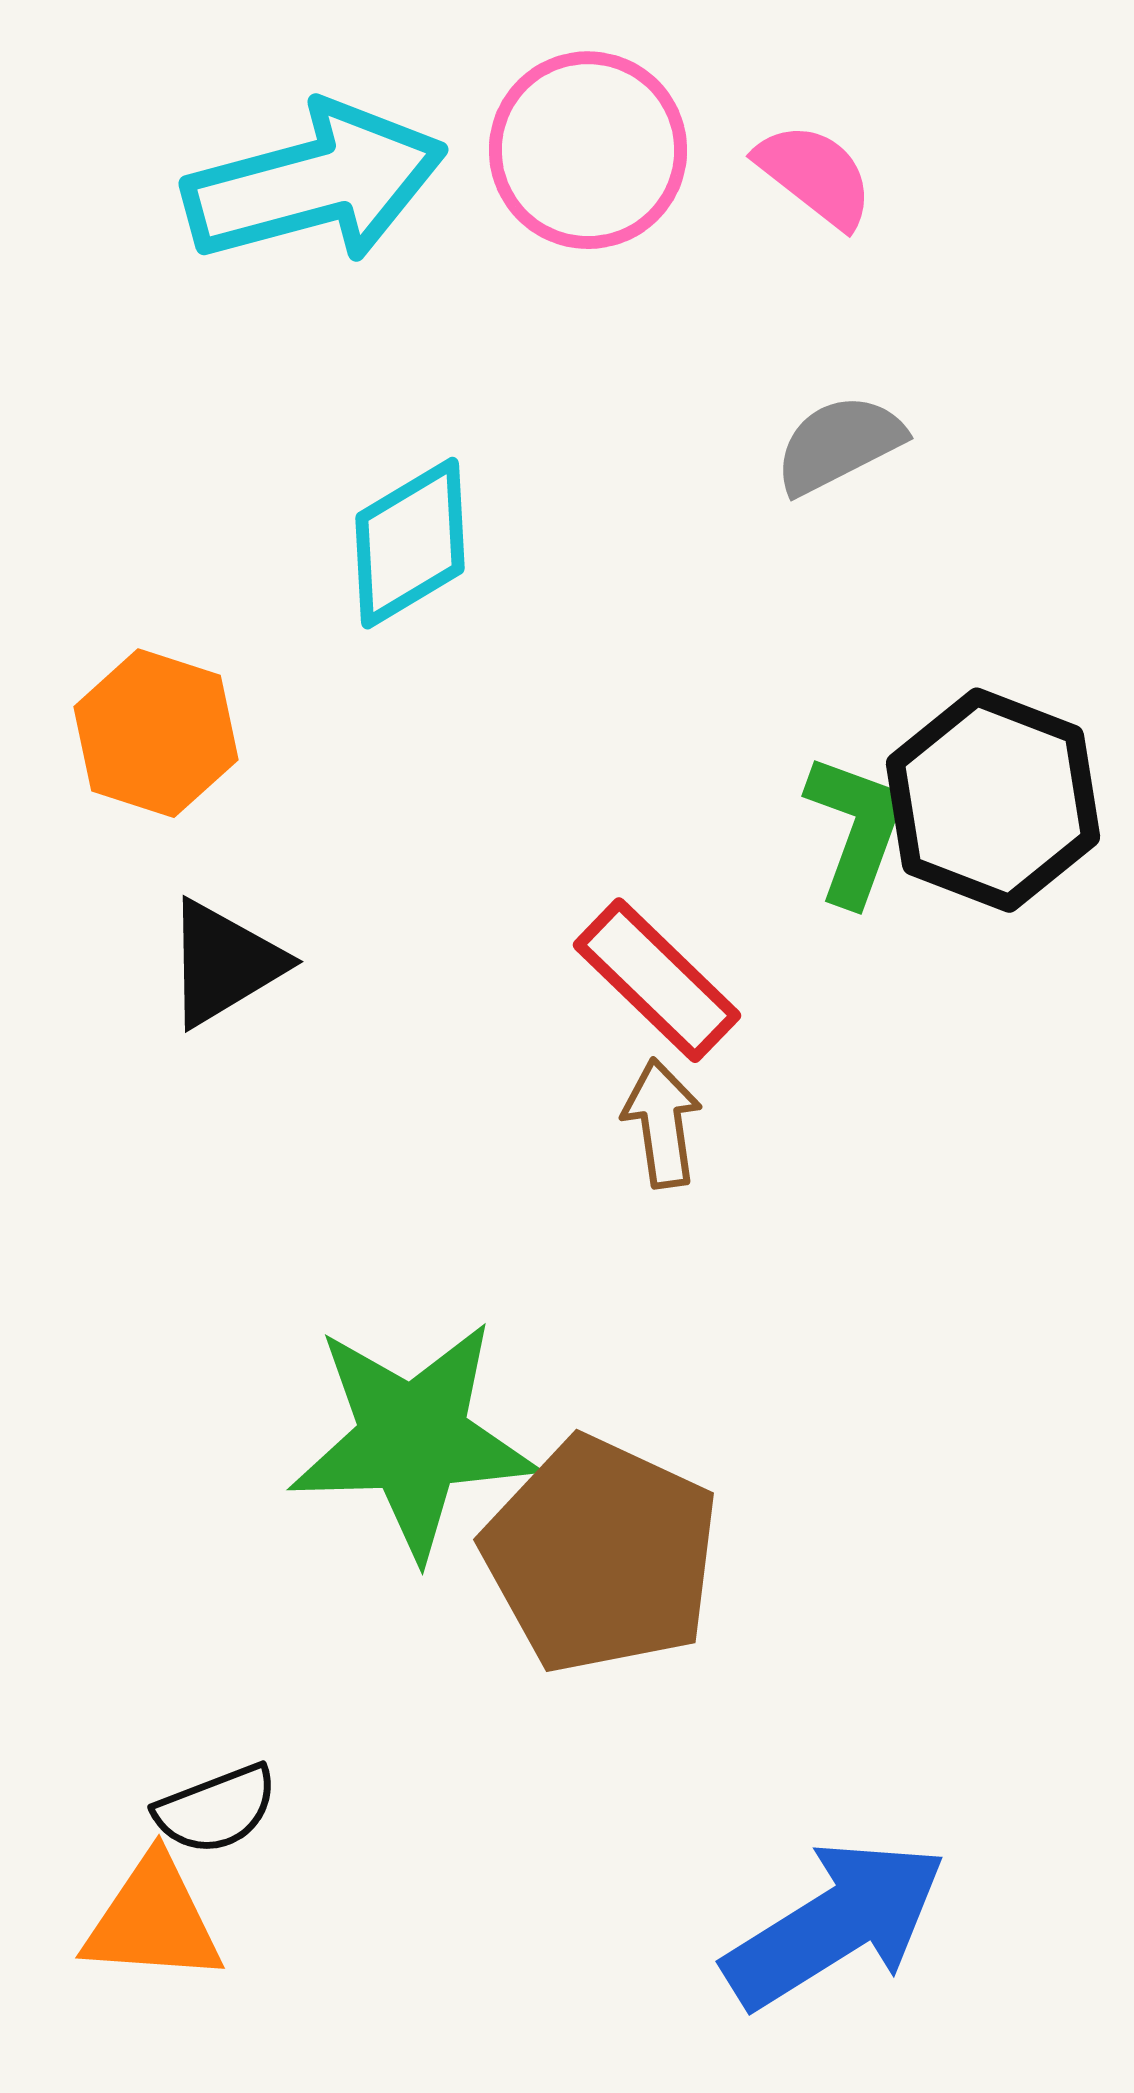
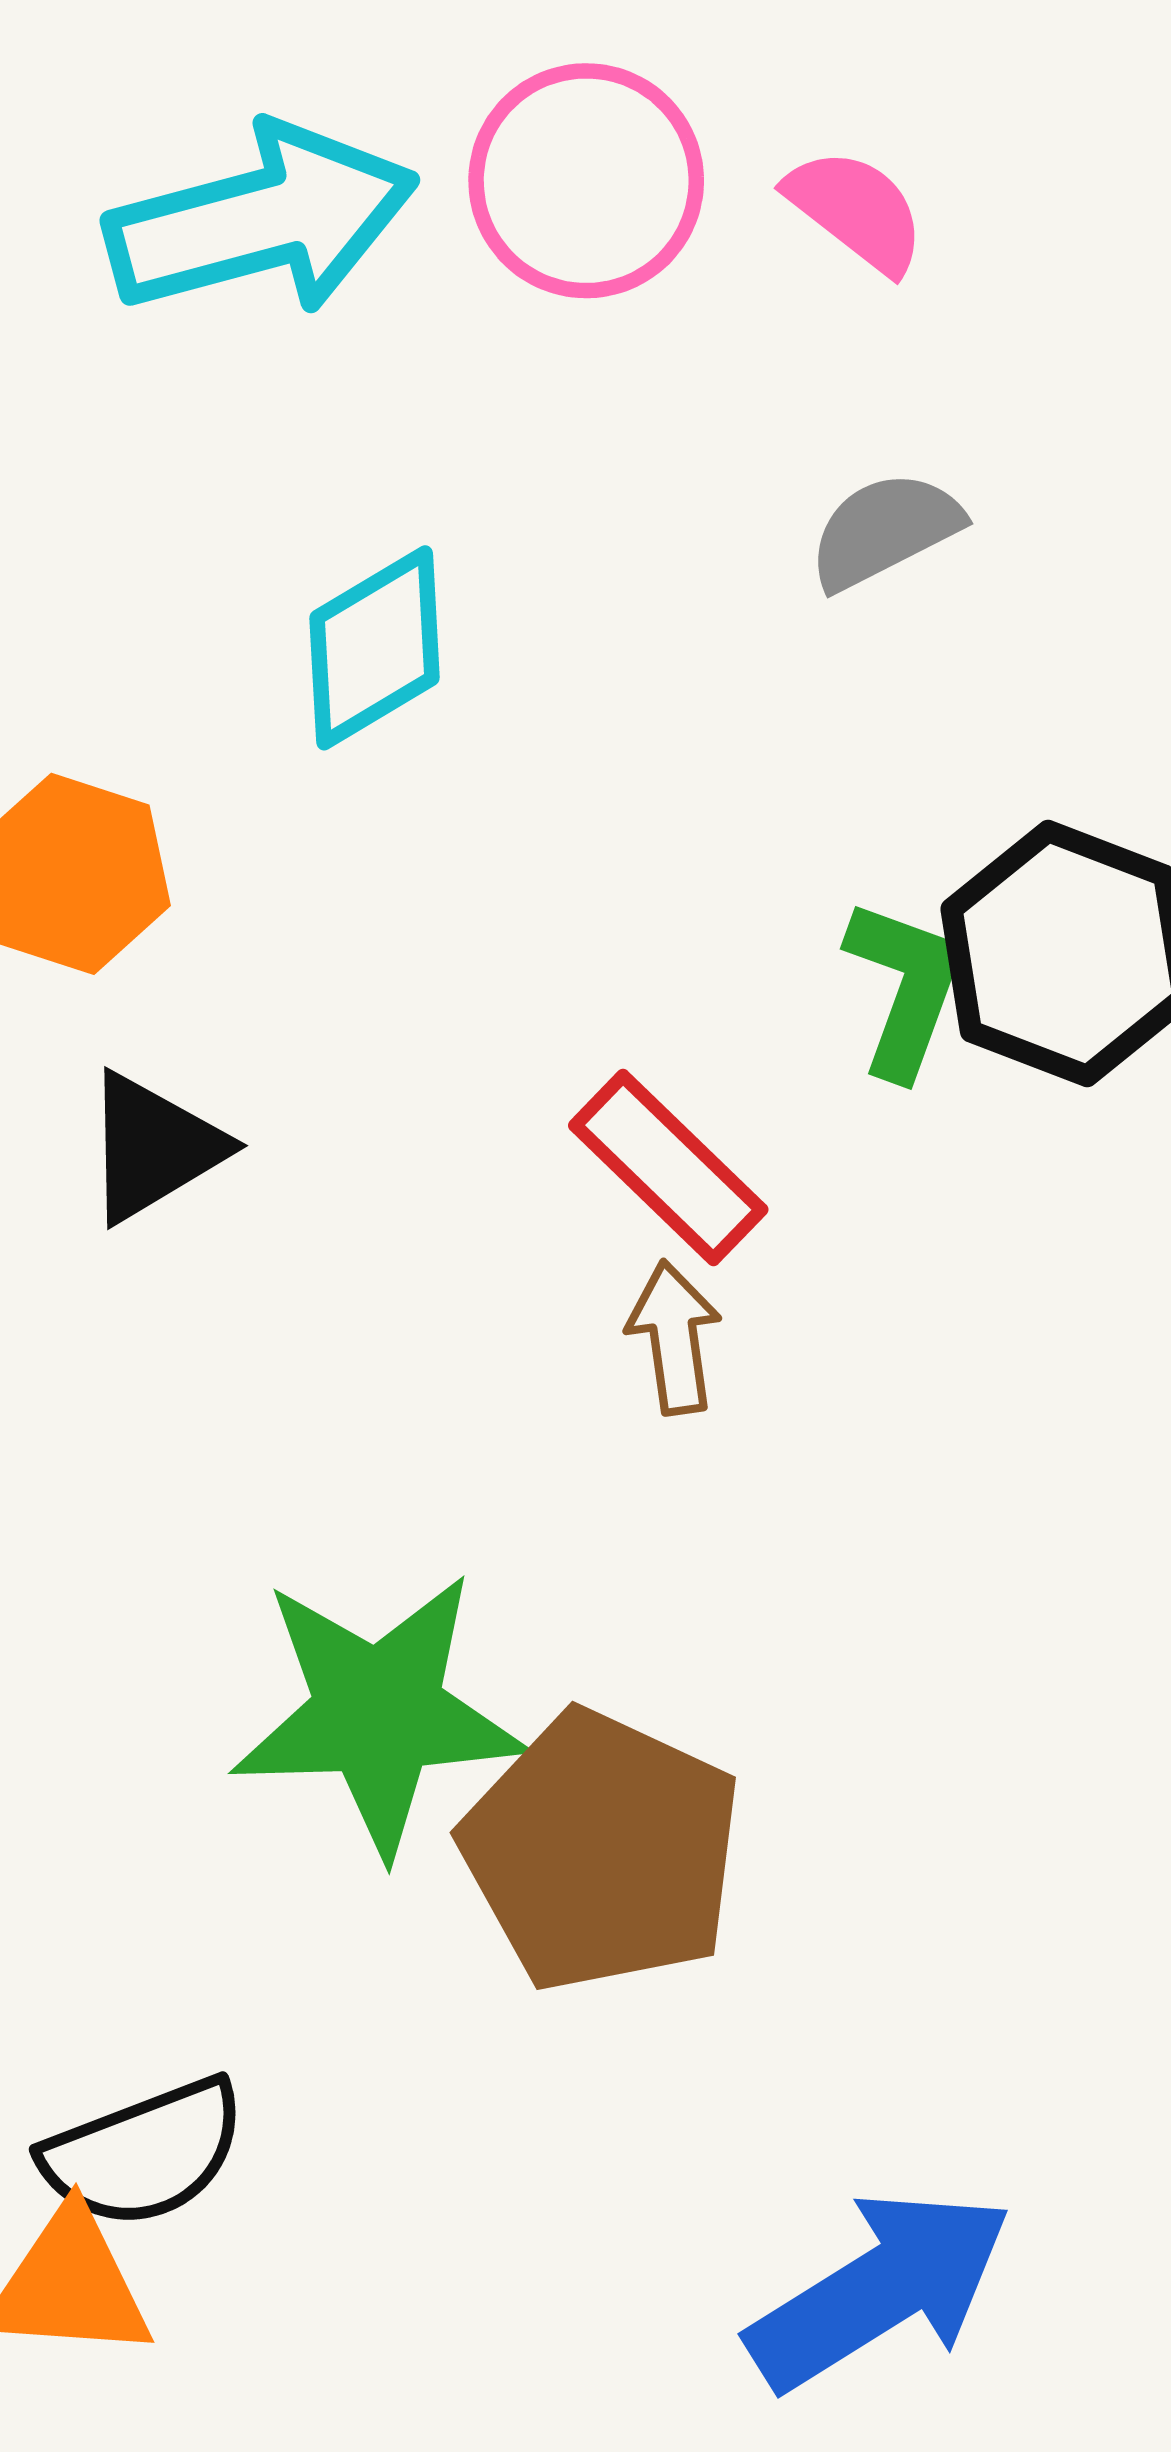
black semicircle: (216, 1809) -> (144, 2153), size x1.4

